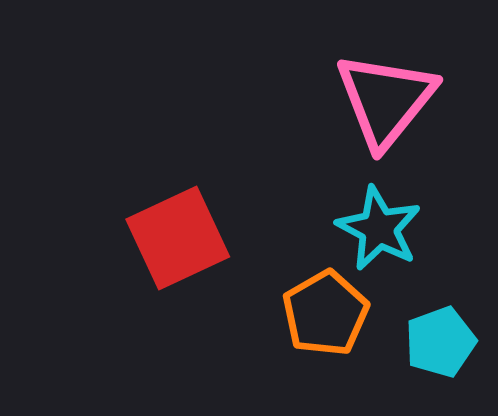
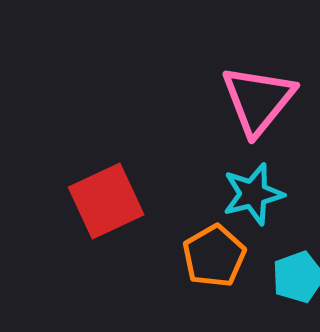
cyan star: (379, 228) -> (253, 194), turned 30

